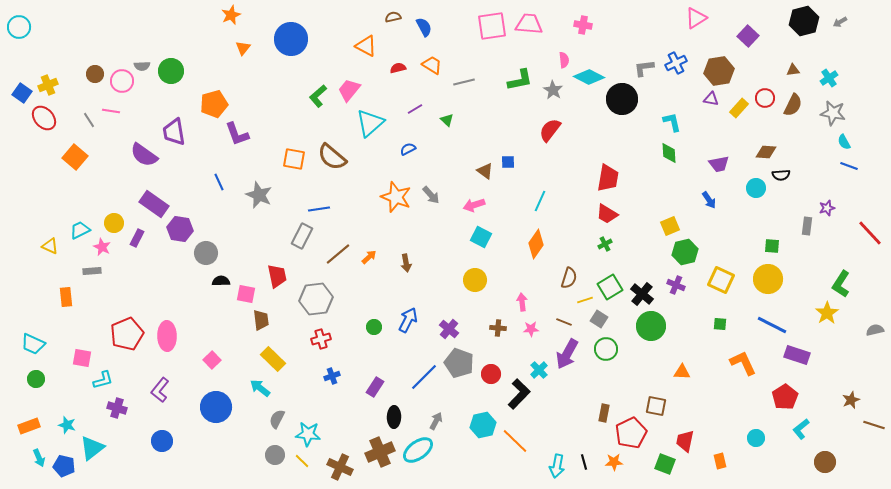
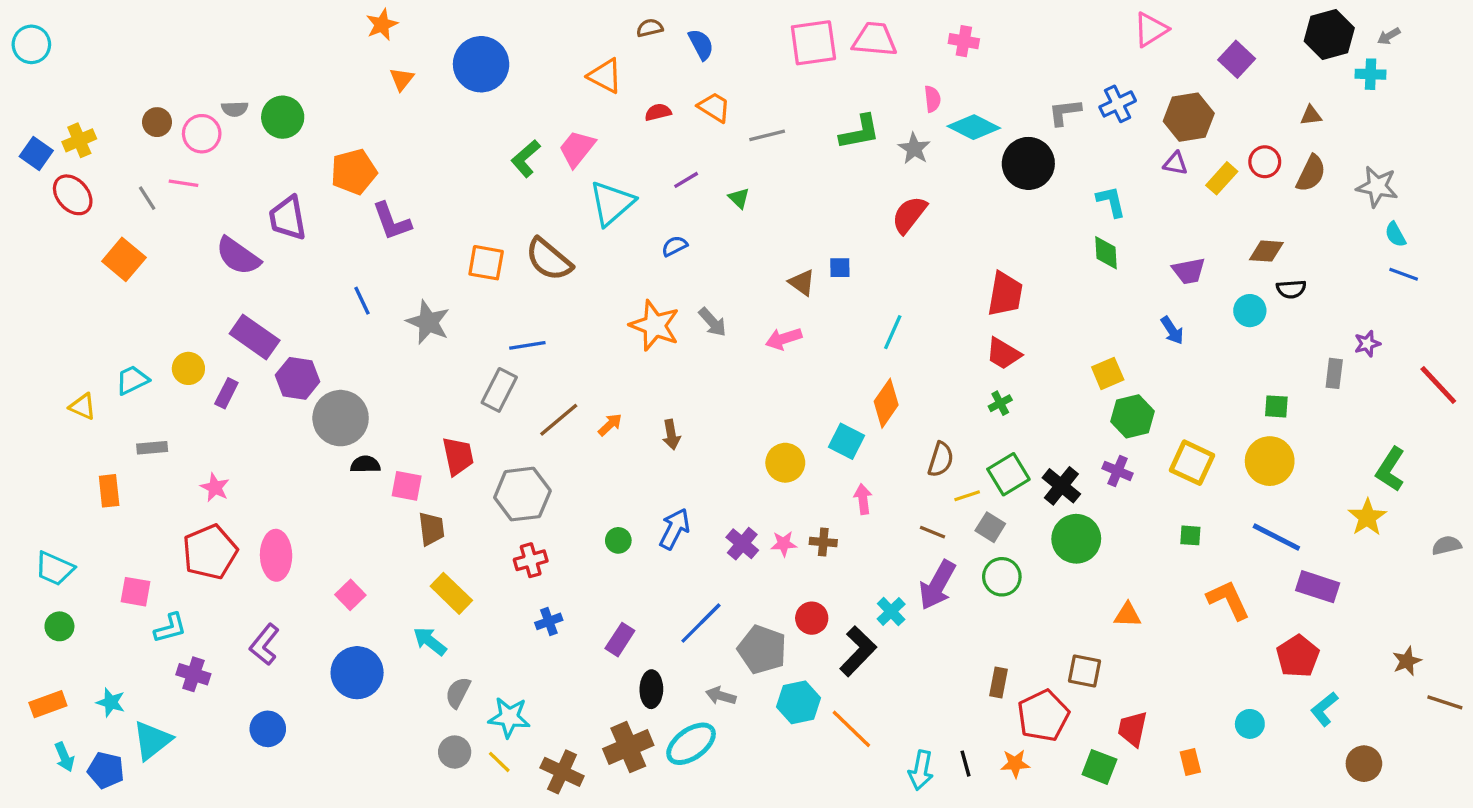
cyan cross: (829, 78) -> (1371, 74), moved, turned 36
cyan square: (481, 237) -> (846, 441), moved
pink star: (102, 247) -> (215, 487), moved
gray circle: (206, 253) -> (341, 418), size x1.4
pink star: (531, 329) -> (784, 544), moved
gray pentagon: (459, 363) -> (762, 650), moved
gray arrow: (436, 421) -> (721, 696), turned -102

